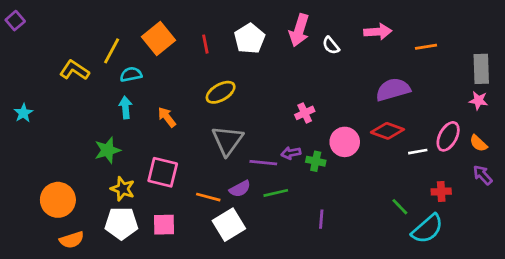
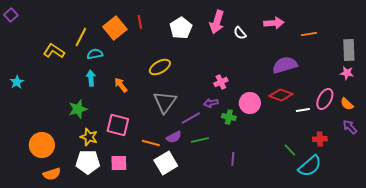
red line: (205, 44) -> (140, 22), moved
purple arrow: (291, 153) -> (211, 103), moved
purple line: (263, 163) -> (191, 118), turned -36

